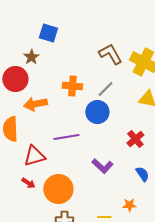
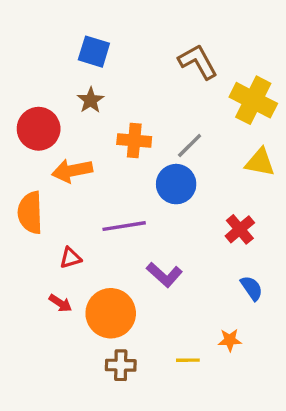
brown L-shape: (110, 54) -> (198, 62), moved
brown star: (31, 57) -> (91, 100), moved
red triangle: (34, 156) -> (70, 258), size x0.6
purple L-shape: (102, 166) -> (164, 275), moved

